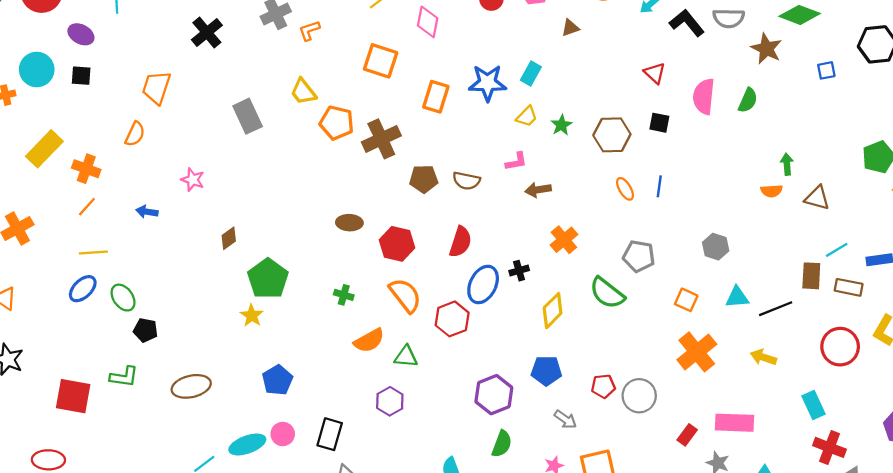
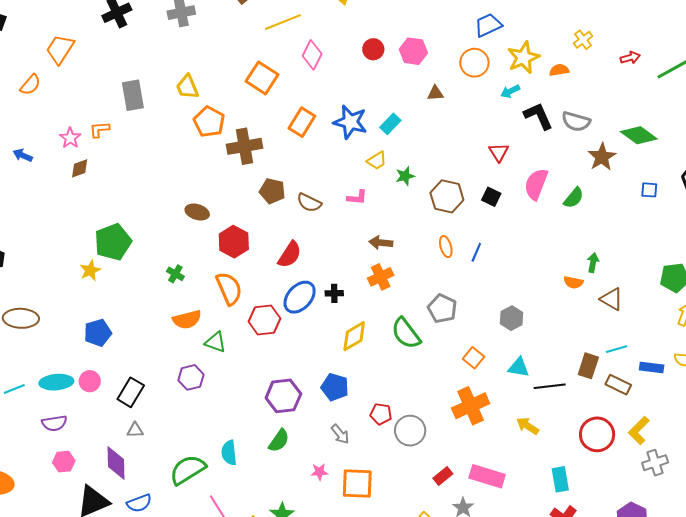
orange L-shape: (309, 31) -> (99, 129), moved
brown arrow: (538, 190) -> (381, 243), moved
brown diamond: (229, 238) -> (80, 168), moved

